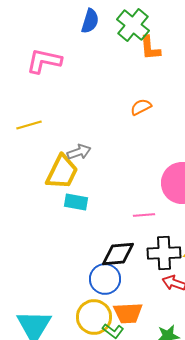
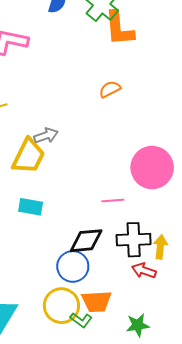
orange L-shape: (150, 48) -> (119, 28), size x1.4
cyan rectangle: (76, 202) -> (31, 207), moved

